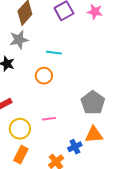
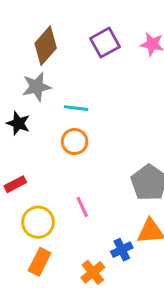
cyan line: (54, 53) -> (76, 108), moved
pink line: (49, 119) -> (82, 207), turned 72

